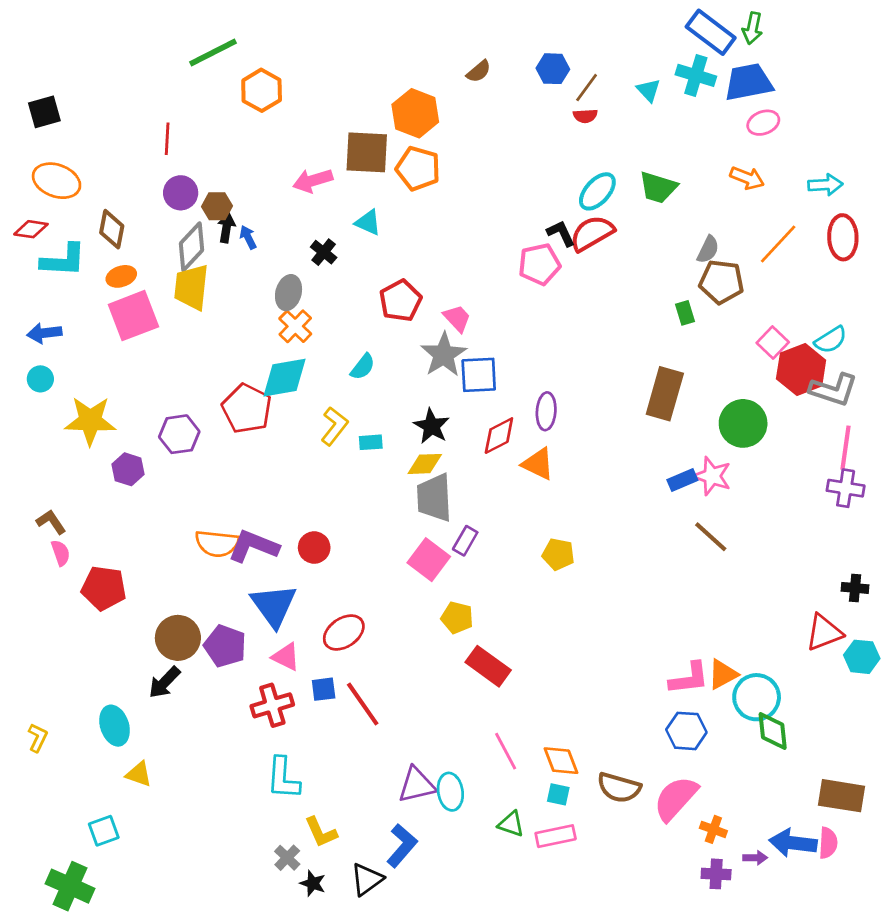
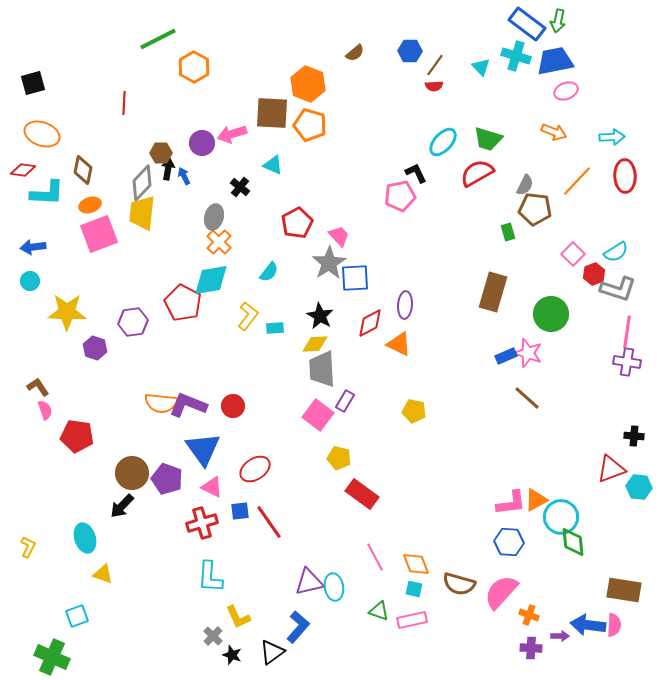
purple circle: (181, 193) -> (202, 143), moved
red semicircle: (592, 233) -> (477, 173), moved
red hexagon: (801, 369) -> (594, 274), size x0.6

